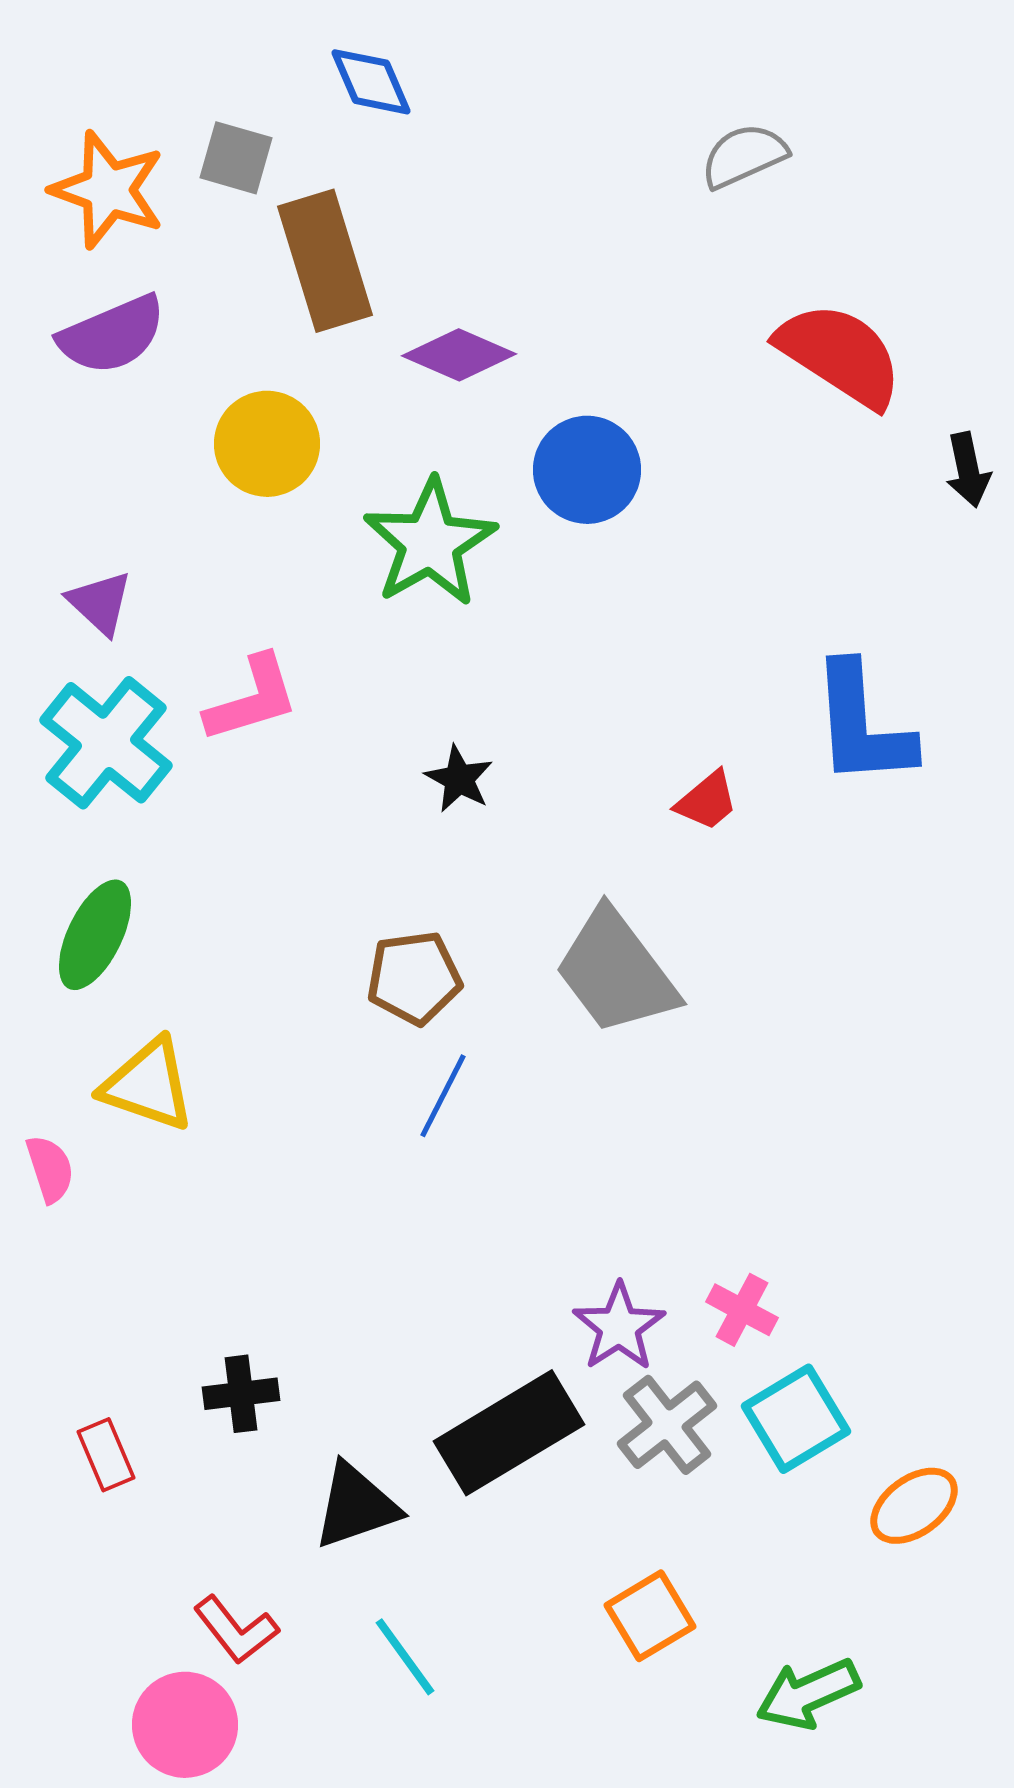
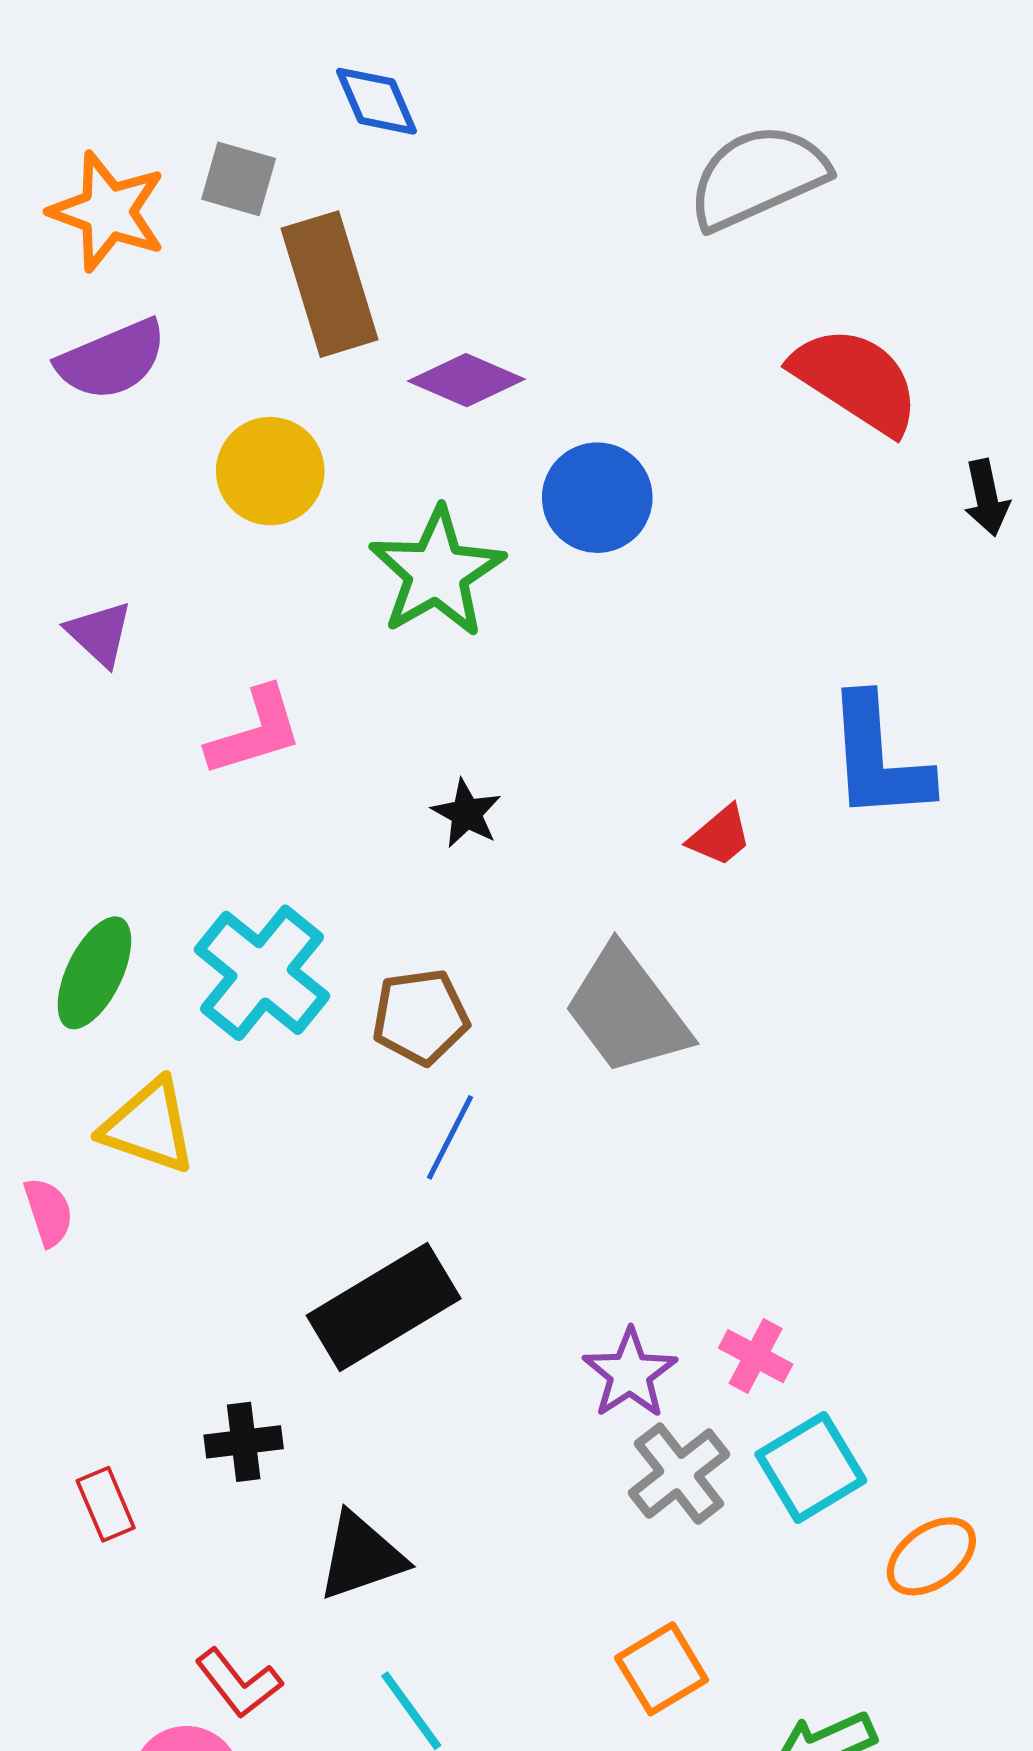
gray semicircle: (744, 156) -> (758, 177), size x1.6
cyan cross: (106, 743) -> (262, 973), moved
black rectangle: (509, 1433) -> (384, 1307), moved

